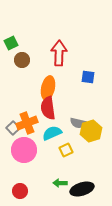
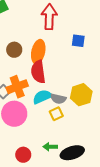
brown circle: (22, 60) -> (14, 50), moved
gray semicircle: (78, 123) -> (58, 99), moved
red circle: (20, 191) -> (23, 155), moved

